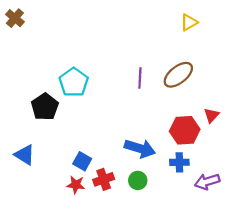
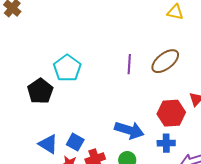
yellow triangle: (189, 22) -> (175, 12), turned 42
blue triangle: (25, 155) -> (48, 144), moved

